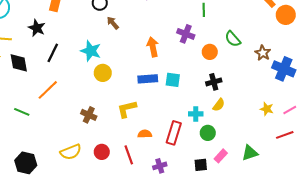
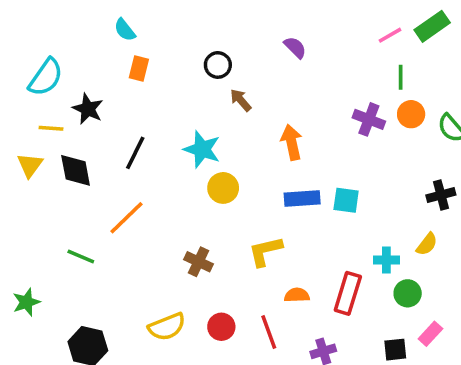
black star: (37, 28) -> (88, 109), moved
orange arrow: (153, 47) -> (292, 142), moved
orange circle: (210, 52) -> (411, 114), moved
black cross: (214, 82) -> (441, 195), moved

